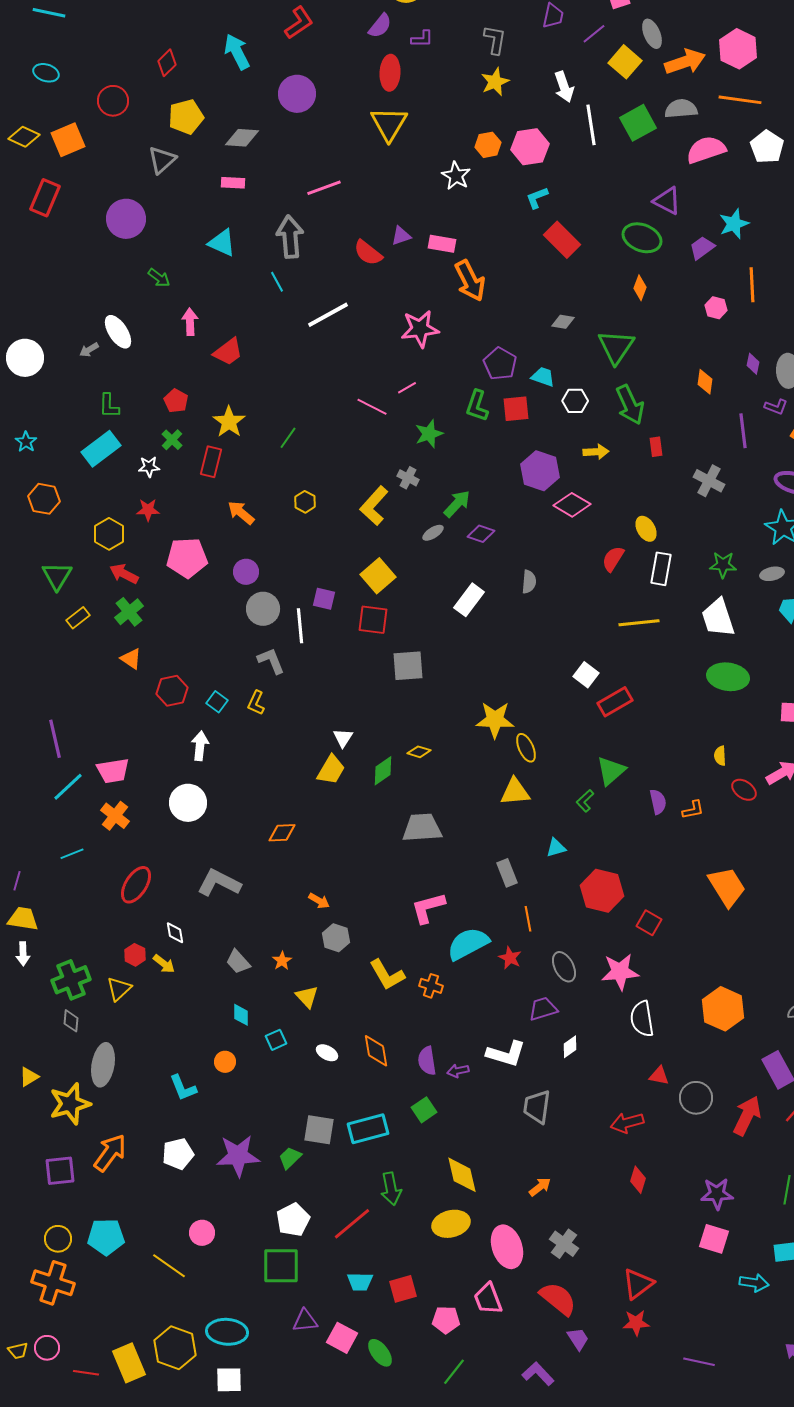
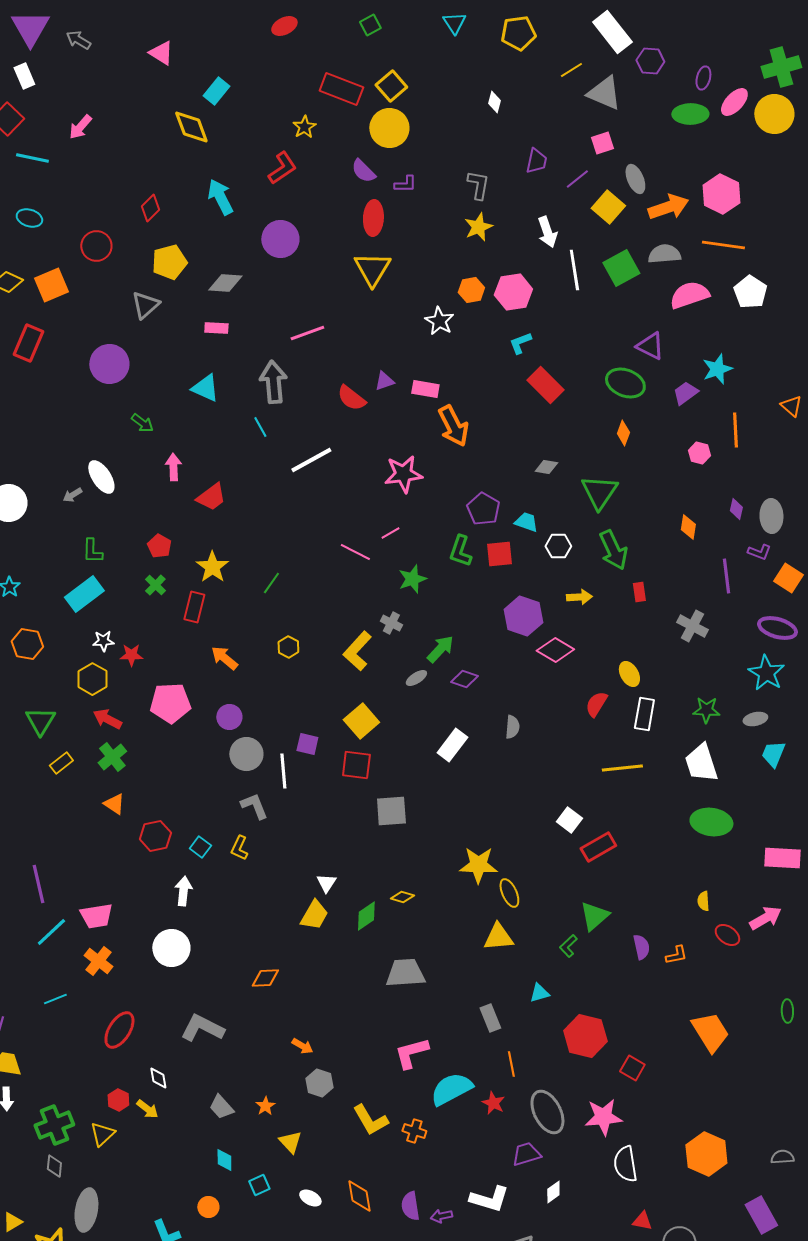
purple semicircle: (380, 26) -> (363, 171), turned 96
white star: (149, 467) -> (103, 641), moved
gray ellipse: (564, 967) -> (547, 1112), size x1.4

